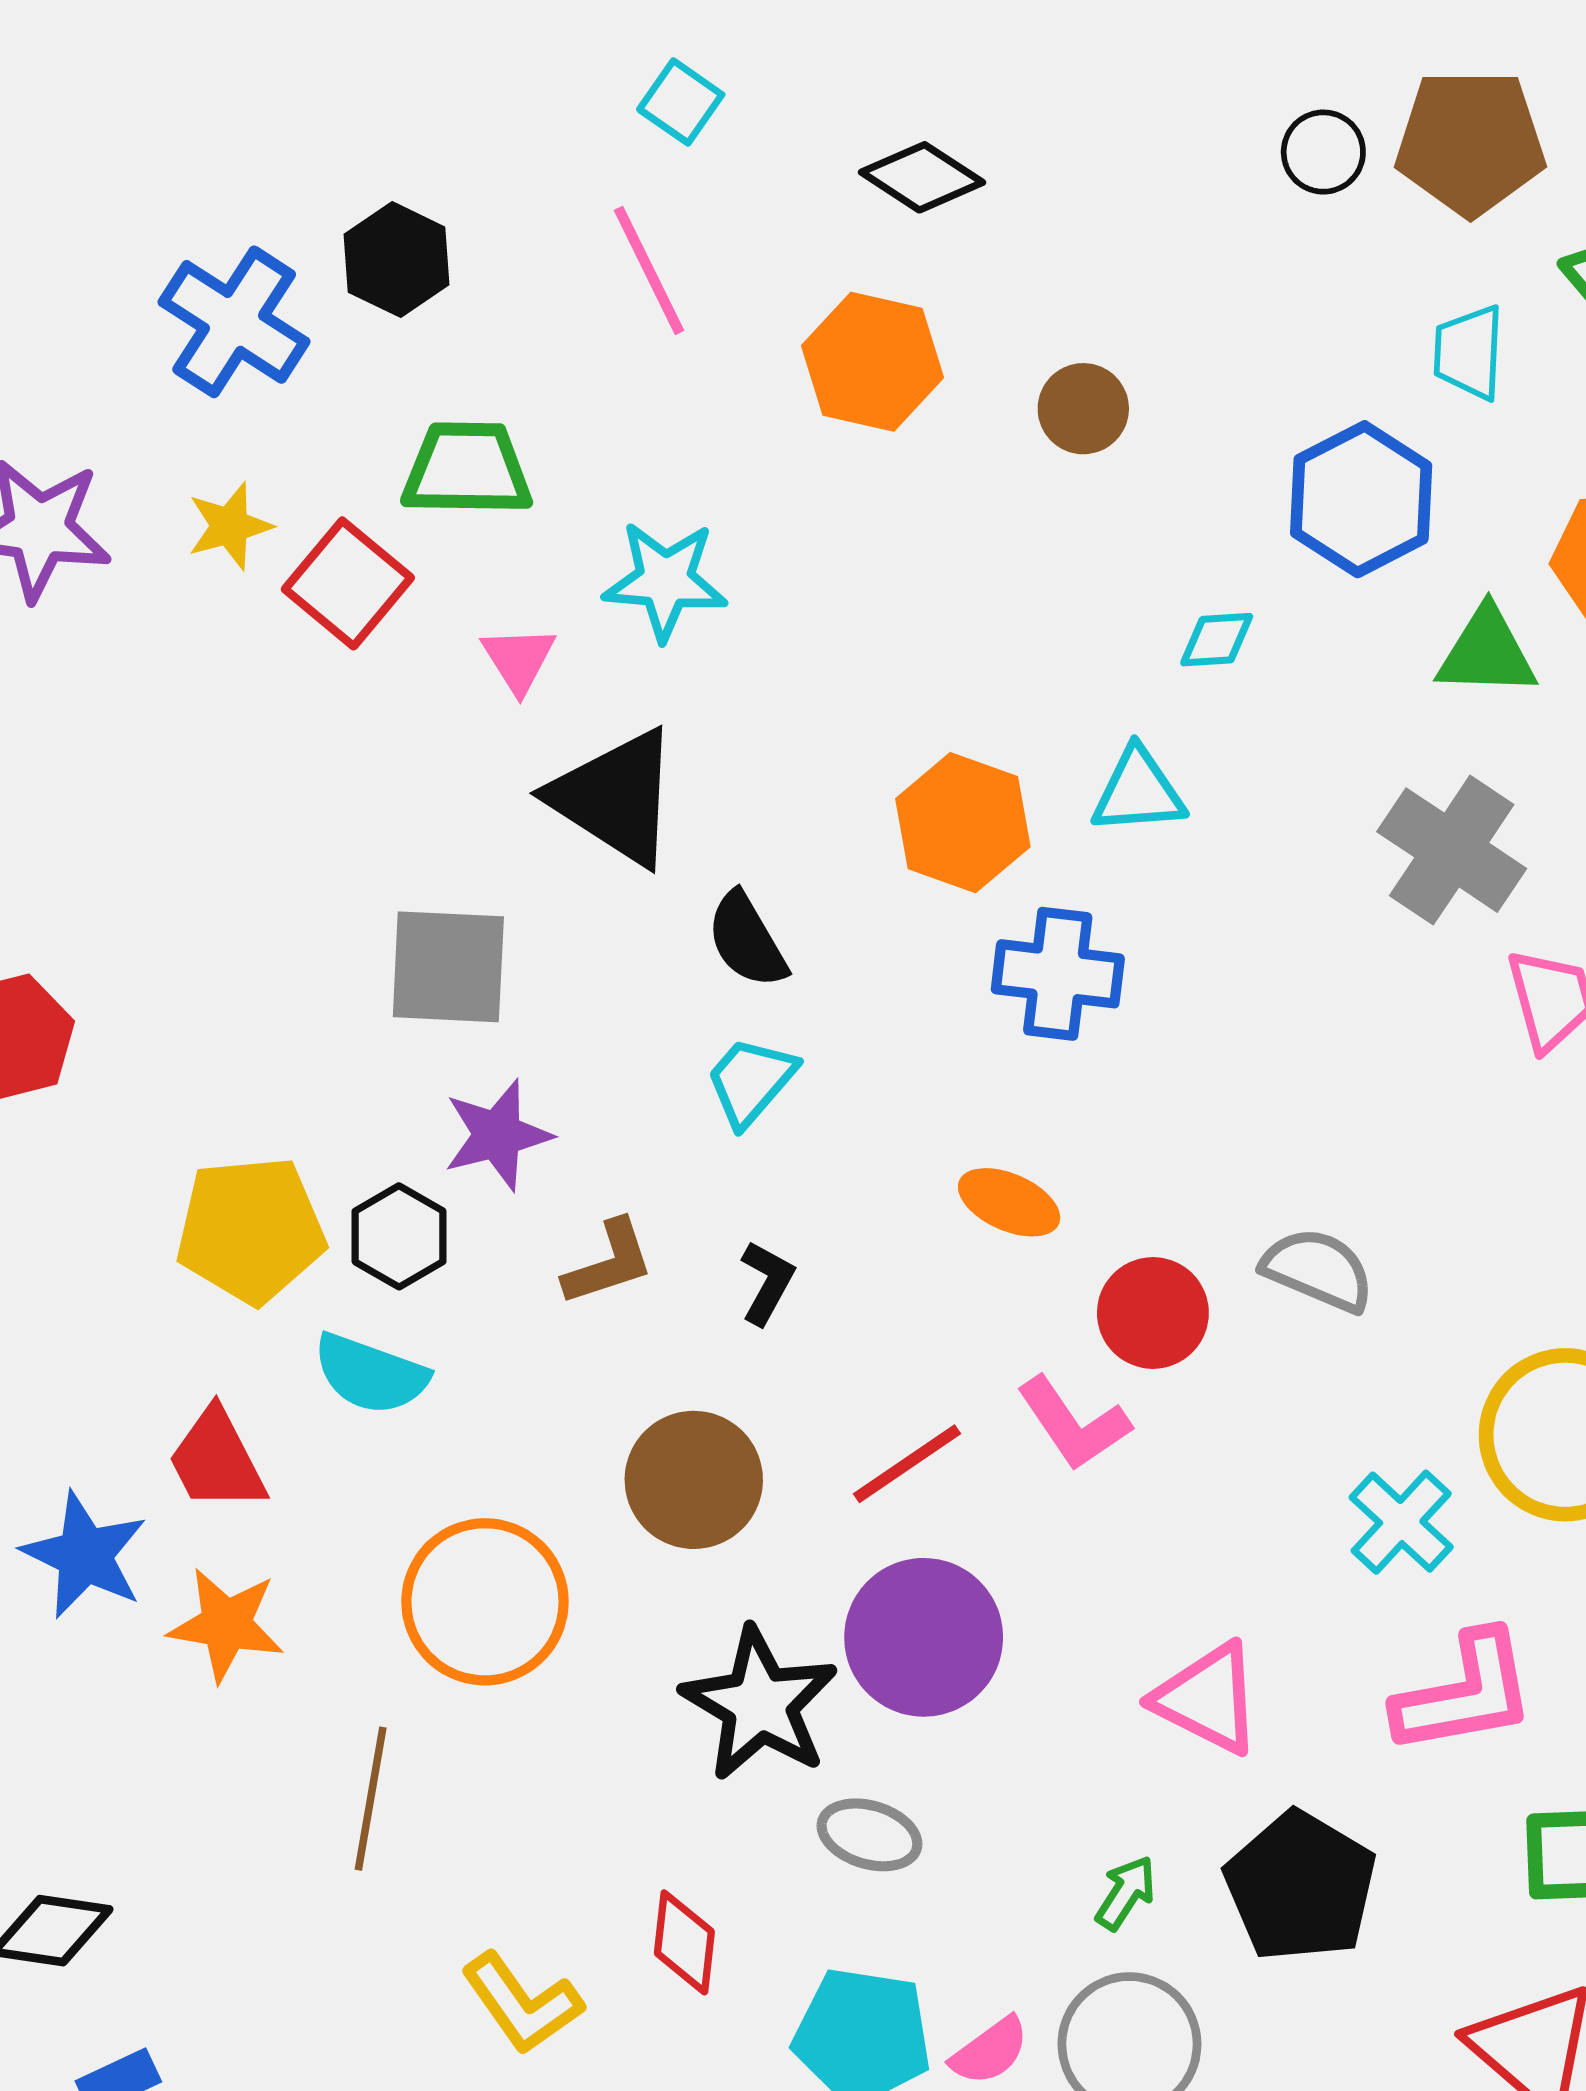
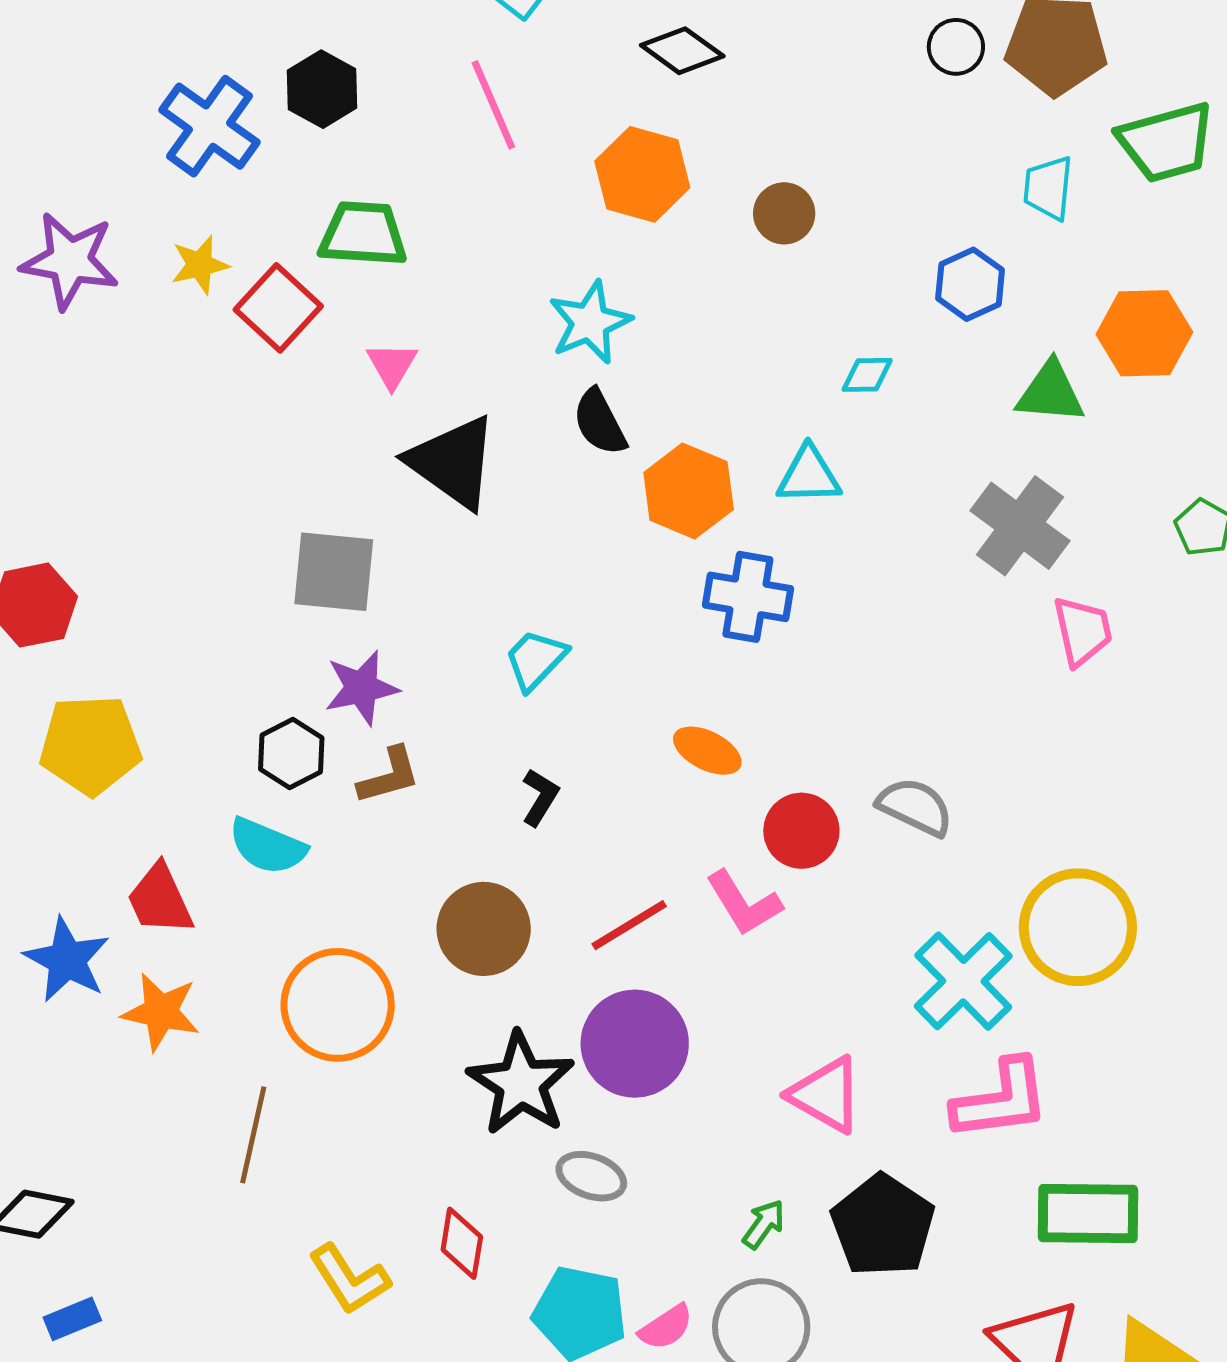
blue hexagon: (1361, 499) -> (970, 284), size x0.7
cyan star: (665, 581) -> (590, 322), moved, turned -30
black semicircle: (747, 940) -> (600, 422), moved
yellow pentagon: (251, 1230) -> (90, 745), moved
brown L-shape: (609, 1263) -> (389, 776), moved
cyan cross: (1401, 1522) -> (963, 981), size x1.4

